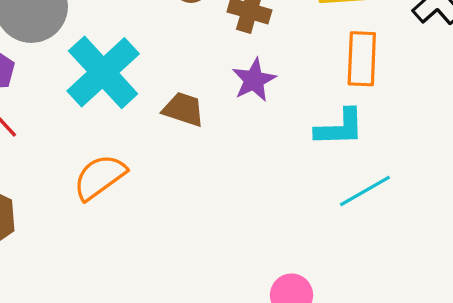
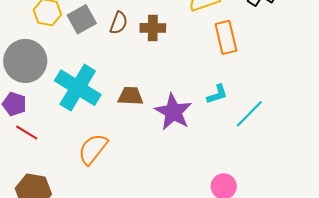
purple star: (254, 80) -> (173, 112), moved, size x1.4
cyan L-shape: (340, 128) -> (217, 94), moved, size x0.7

